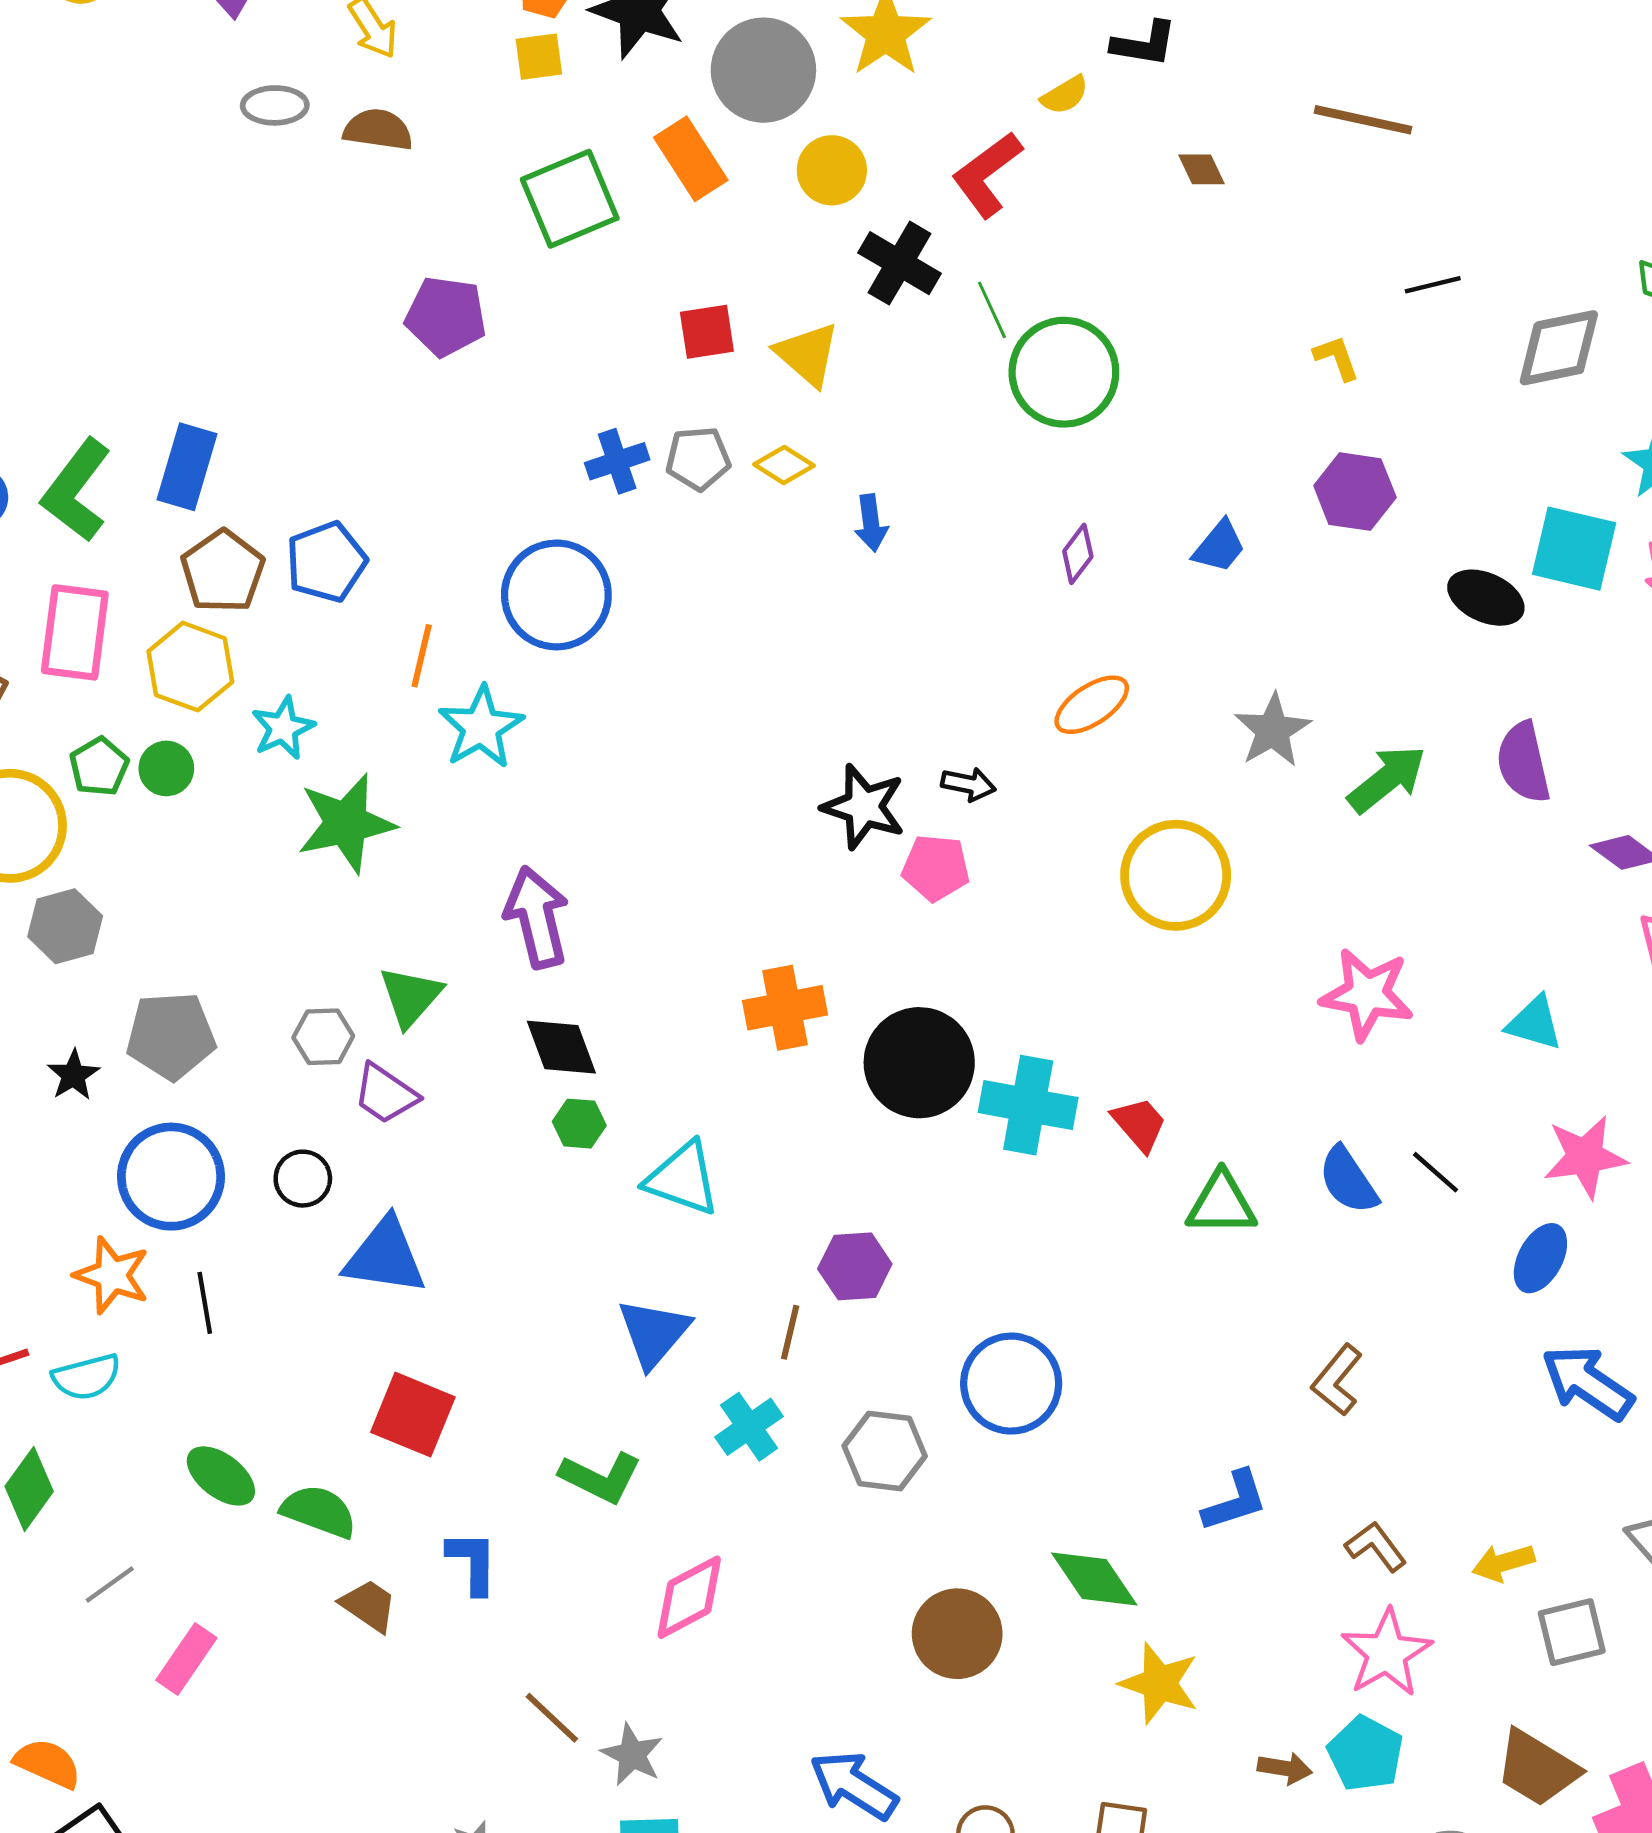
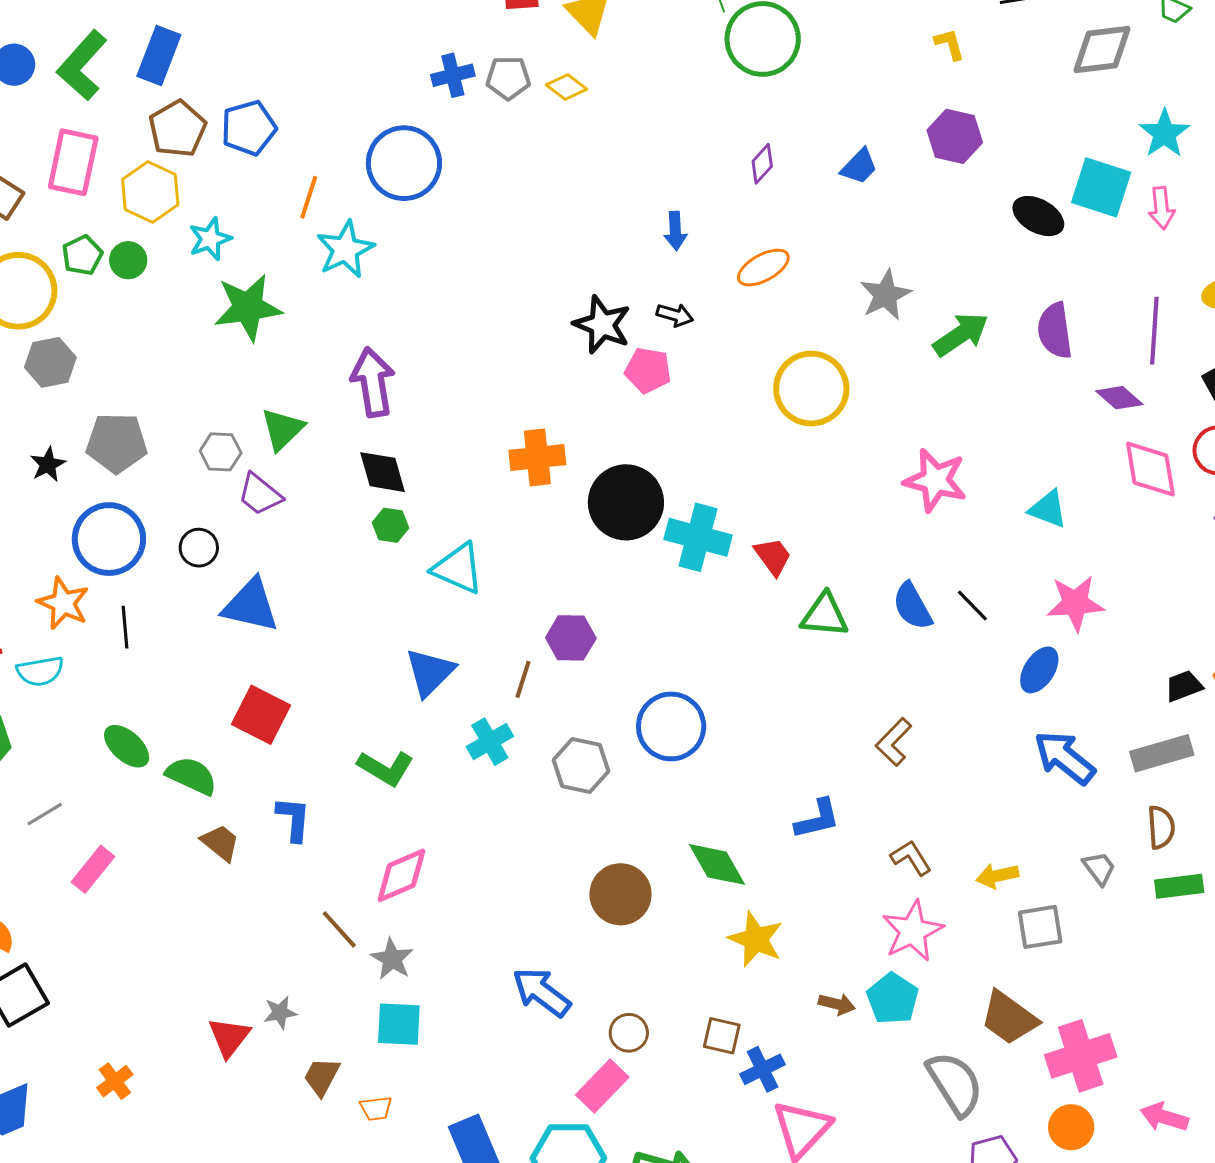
blue arrow: (871, 523) -> (675, 231), moved
pink diamond: (689, 1597) -> (401, 875), moved

